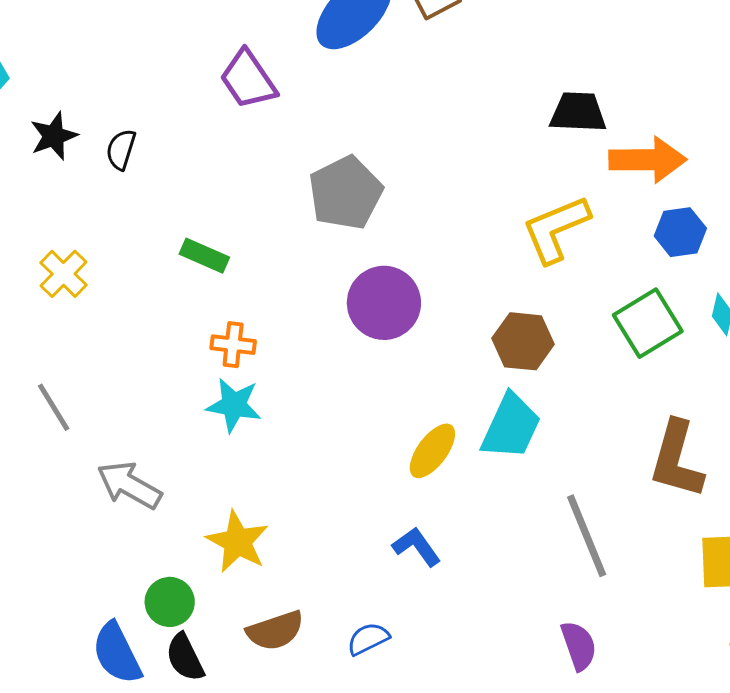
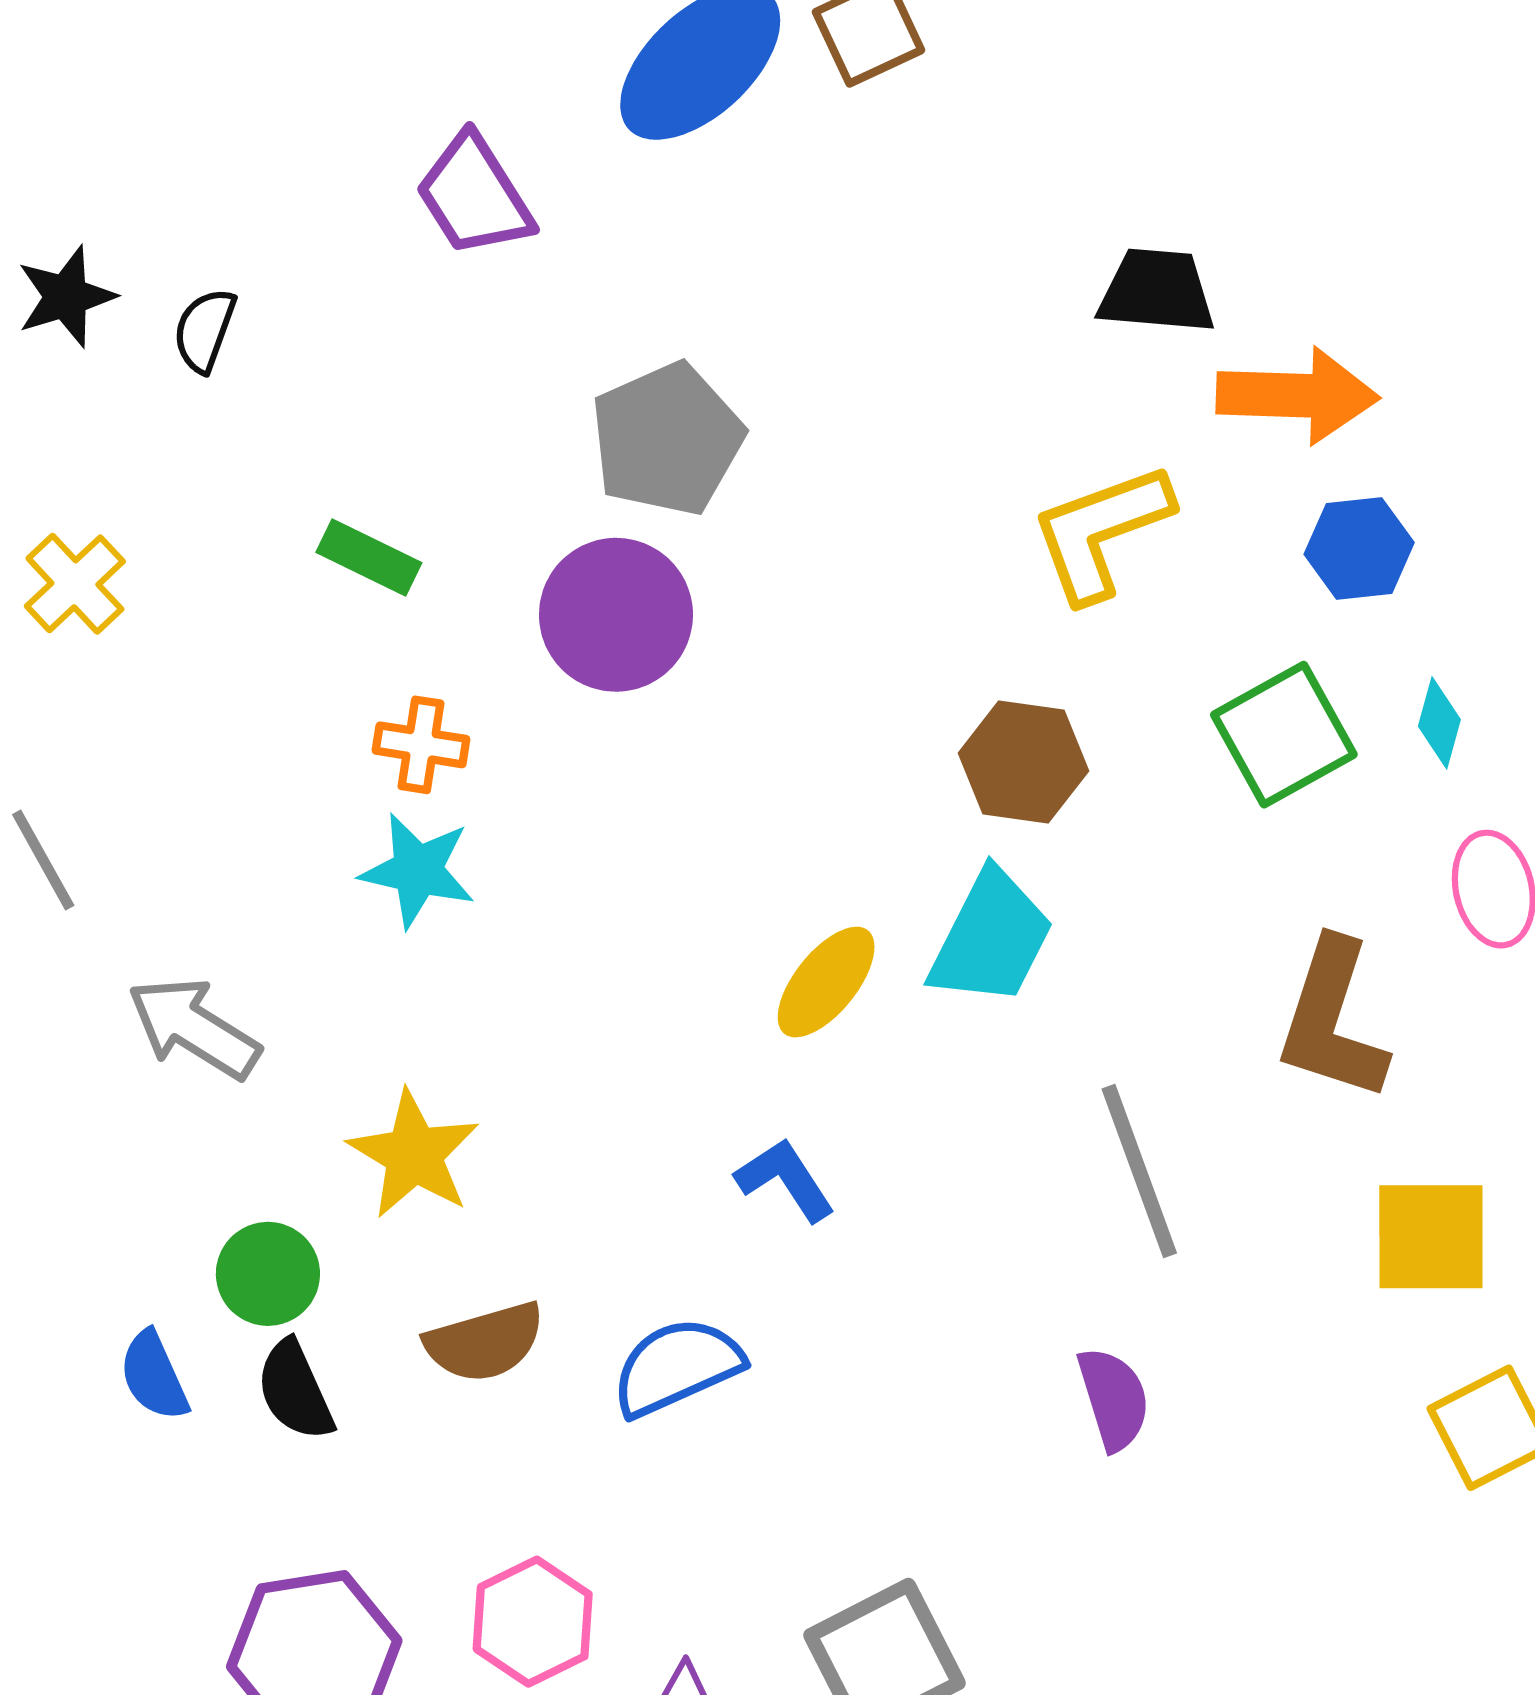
purple circle: (384, 303) -> (616, 615), moved
blue semicircle: (368, 639) -> (677, 1367), size x1.5
blue semicircle: (117, 653) -> (154, 1376), size x0.7

